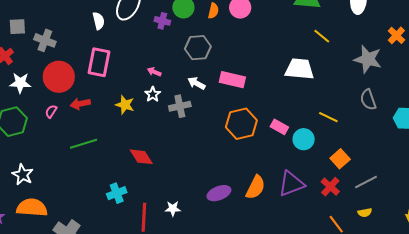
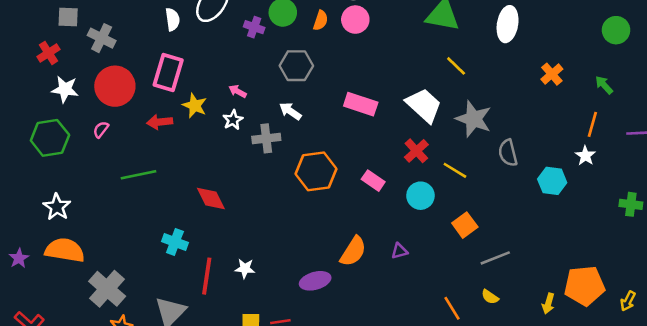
gray star: (368, 59) -> (474, 119), moved
white trapezoid: (300, 69) -> (424, 105), turned 32
pink rectangle: (232, 80) -> (361, 104), moved
red arrow: (80, 104) -> (160, 122), moved
yellow star: (125, 105) -> (195, 106), moved
orange hexagon: (241, 124) -> (316, 171), moved
pink rectangle: (279, 127) -> (373, 181), moved
purple triangle: (291, 184) -> (400, 251), size x0.5
red cross: (330, 187) -> (416, 151), moved
cyan cross: (117, 193) -> (175, 242), turned 36
purple ellipse: (219, 193) -> (315, 281), moved
yellow semicircle: (365, 213) -> (490, 297), turned 40

